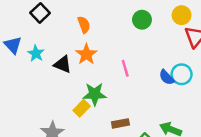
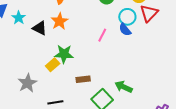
pink line: (125, 68) -> (102, 35), moved, turned 40
cyan circle: (182, 74) -> (127, 17), moved
blue semicircle: (167, 77) -> (125, 30), moved

